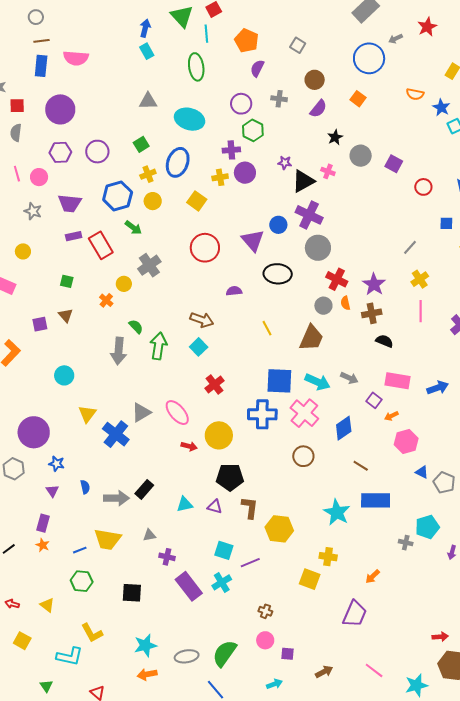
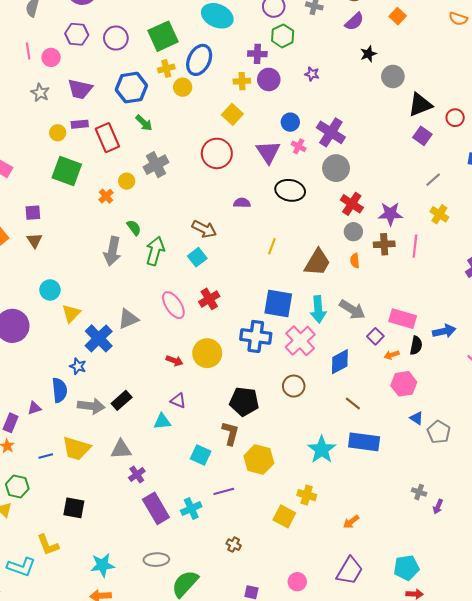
green square: (141, 144) -> (163, 36), size x1.8
purple square: (394, 164) -> (422, 136), moved
pink cross: (328, 171) -> (299, 146), moved
black triangle: (303, 181) -> (420, 105), moved
yellow circle: (153, 201) -> (183, 87), moved
yellow square: (197, 201) -> (232, 114), moved
blue circle: (278, 225) -> (290, 122), moved
yellow circle: (23, 251) -> (58, 133), moved
yellow cross: (420, 279) -> (439, 214), turned -30
green square: (67, 281) -> (67, 171), size x2.0
purple star: (374, 284) -> (390, 214), turned 30
orange semicircle: (345, 303) -> (355, 261), moved
gray circle: (323, 306) -> (353, 232), moved
pink line: (421, 311) -> (415, 246), moved
brown triangle: (66, 315) -> (34, 240), moved
yellow line: (267, 328) -> (272, 246), turned 42
black semicircle: (384, 341) -> (416, 346), moved, turned 72
cyan circle: (64, 375) -> (50, 290), moved
gray arrow: (349, 378) -> (352, 309), size x1.4
cyan arrow: (317, 382) -> (318, 309), turned 55
pink ellipse: (177, 413) -> (173, 305), moved
blue star: (57, 464) -> (78, 366), moved
black pentagon: (230, 477) -> (244, 402), moved
blue semicircle: (85, 487) -> (60, 390), size x1.6
purple triangle: (52, 491) -> (34, 408), moved, turned 40
purple triangle: (215, 507) -> (178, 401), moved
cyan pentagon: (427, 527) -> (406, 568), moved
gray triangle: (149, 535) -> (121, 449), size x1.5
gray cross: (406, 543) -> (419, 492), moved
cyan square: (224, 550) -> (201, 455), moved
purple cross: (167, 557) -> (137, 474), turned 35
green hexagon: (82, 581) -> (17, 486), moved
black square: (132, 593) -> (74, 508), moved
purple trapezoid: (355, 614) -> (350, 571), moved
pink circle: (265, 640) -> (297, 582), moved
gray ellipse: (187, 656) -> (156, 560), moved

